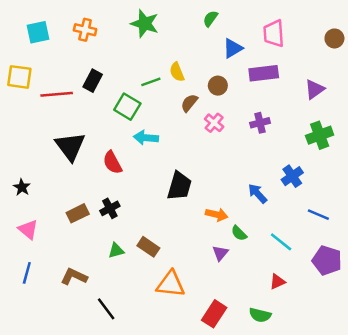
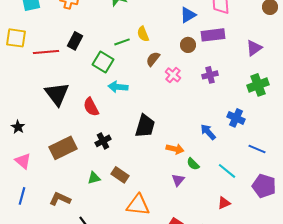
brown circle: (218, 86) -> (188, 45), moved
blue cross: (292, 176) -> (236, 118), turned -30
black cross: (110, 208) -> (103, 141), moved
brown rectangle: (78, 213) -> (63, 148), size x1.5

